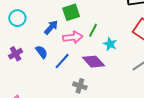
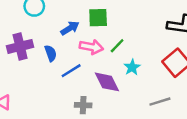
purple cross: (16, 54) -> (20, 46), size x1.5
gray cross: (80, 86) -> (83, 105), turned -32

